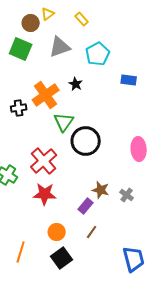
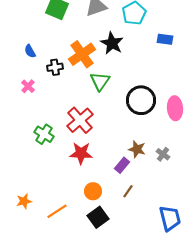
black star: (76, 84) -> (112, 43), size x1.6
black circle: (86, 141) -> (141, 100), moved
orange line: (21, 252) -> (57, 211), turned 40

